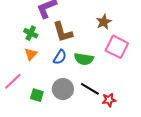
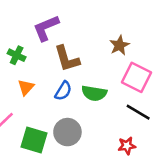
green cross: (31, 33) -> (17, 55), moved
black line: (90, 89) -> (138, 112), moved
green square: (37, 95) -> (34, 140), size x1.5

